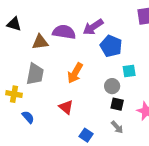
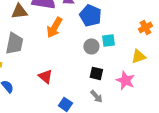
orange arrow: (75, 73) -> (54, 27), moved
gray circle: (112, 86) -> (91, 46), moved

